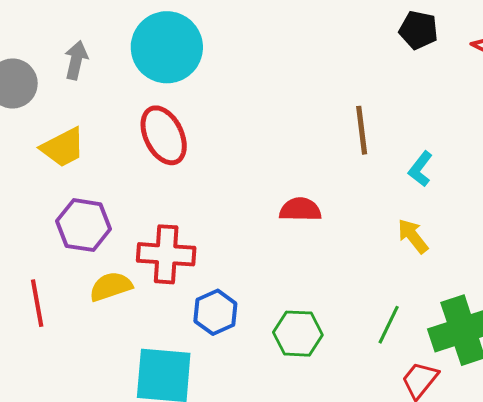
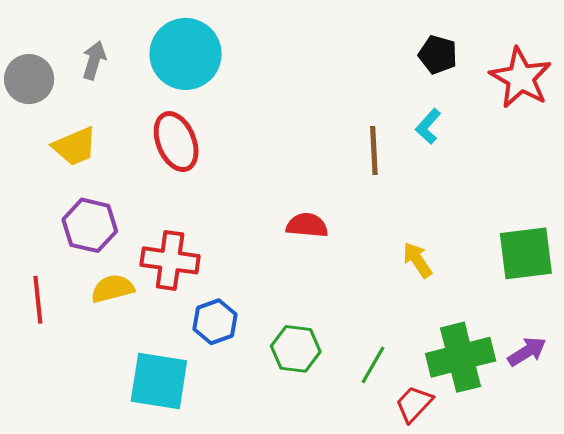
cyan L-shape: (420, 169) -> (428, 126), moved
green line: (389, 325) -> (373, 365), moved

